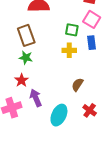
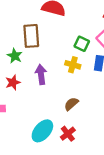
green star: (26, 58) -> (15, 56), moved
purple arrow: (36, 98) -> (41, 74), moved
red cross: (90, 110) -> (68, 134), moved

